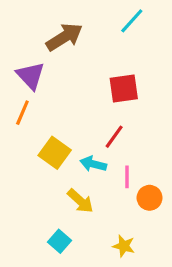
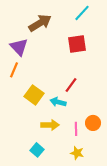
red square: (124, 88) -> (77, 44), moved
pink line: (127, 177) -> (76, 129), moved
yellow arrow: (80, 201) -> (50, 125), turned -42

